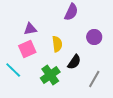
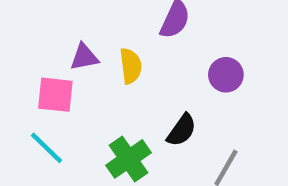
yellow semicircle: (57, 44) -> (131, 66), moved
pink square: (27, 49) -> (55, 95), moved, turned 30

